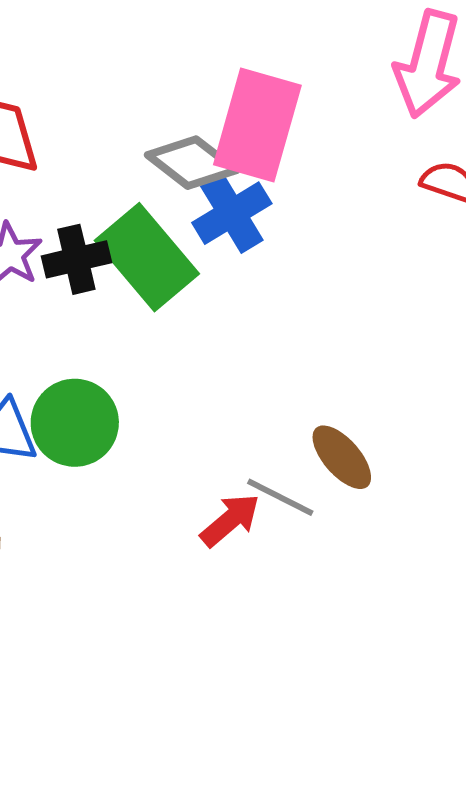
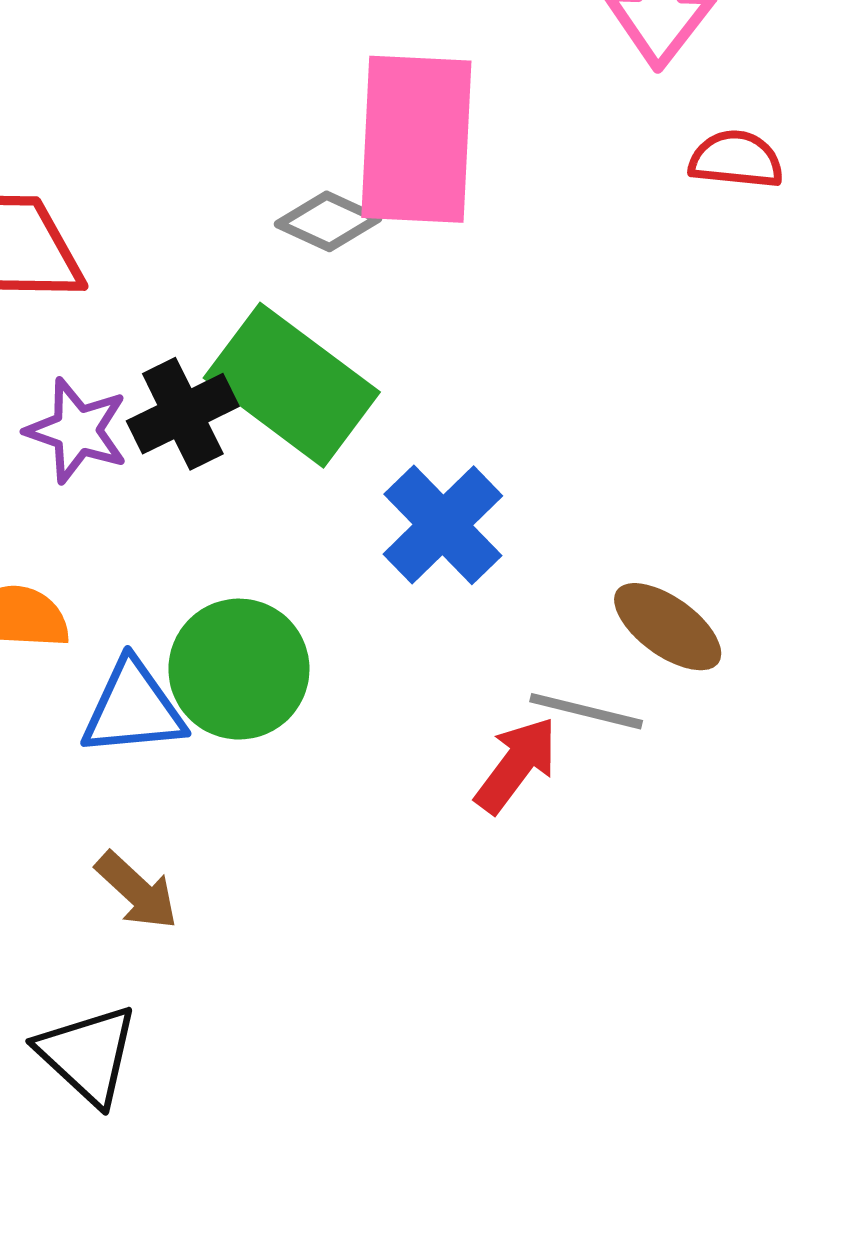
gray diamond: (192, 163) -> (328, 221), size x0.7
blue cross: (232, 213) -> (443, 525), moved

